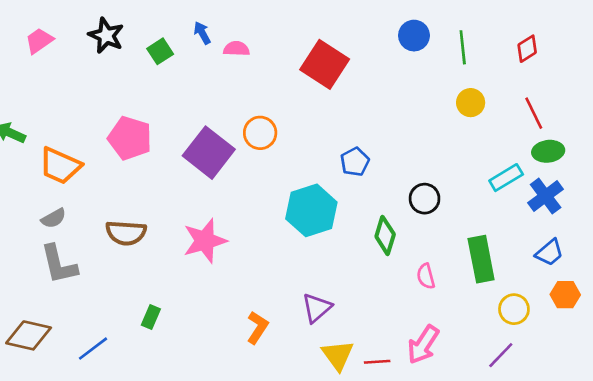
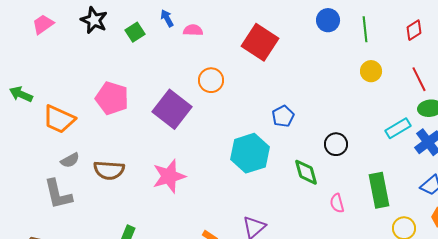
orange circle: (260, 133) -> (211, 80), moved
gray semicircle: (54, 218) -> (70, 160), moved
green diamond: (385, 235) -> (306, 172), turned -32

